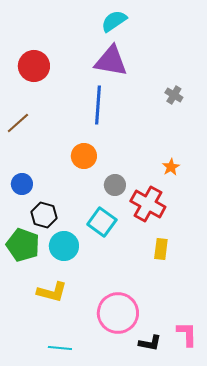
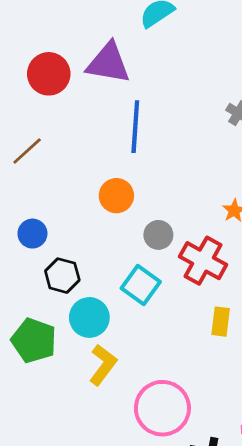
purple triangle: (111, 61) -> (108, 63), moved
green pentagon: (23, 245) -> (34, 340), moved
yellow L-shape: (52, 292) -> (103, 365), moved, turned -68

